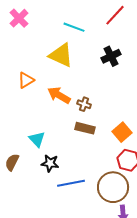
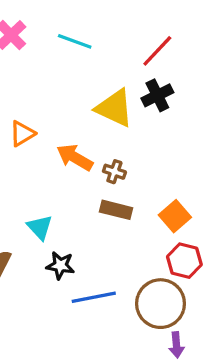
red line: (115, 15) -> (157, 51), moved
cyan line: (74, 27) -> (75, 41), moved
yellow triangle: (61, 55) -> (114, 108), moved

